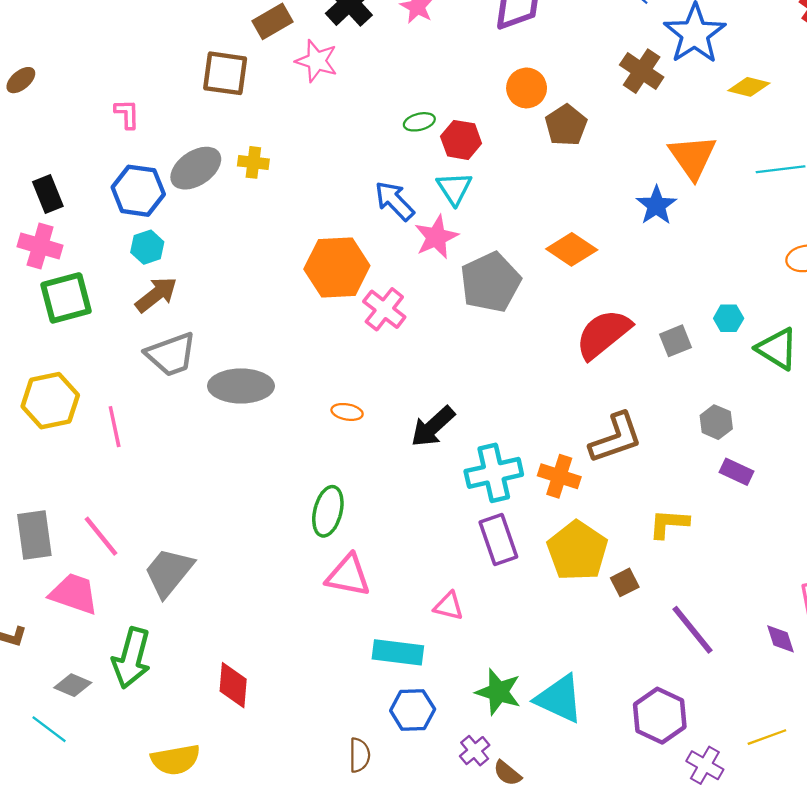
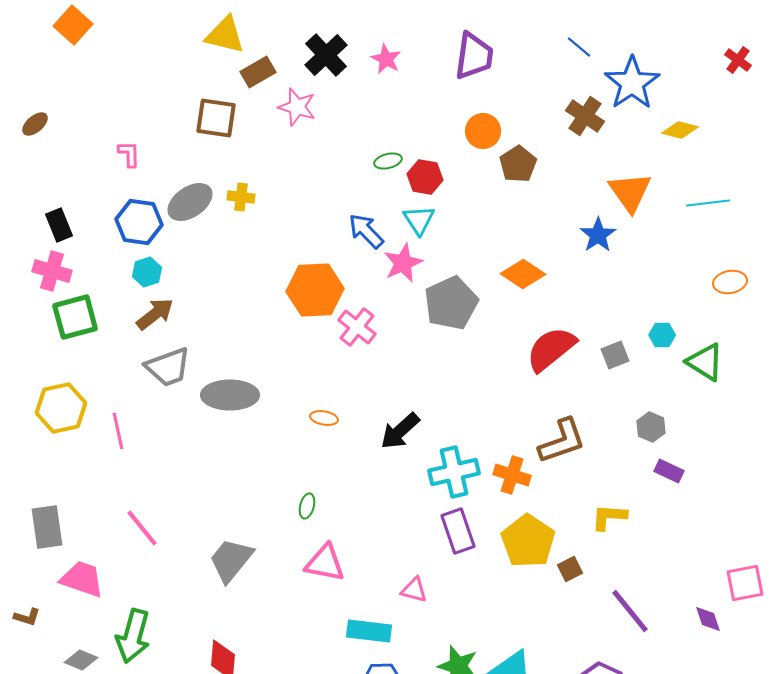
green ellipse: (328, 511) -> (307, 506), size x0.6
pink line: (101, 536) -> (142, 528), moved
gray trapezoid: (169, 572) -> (231, 560), moved

